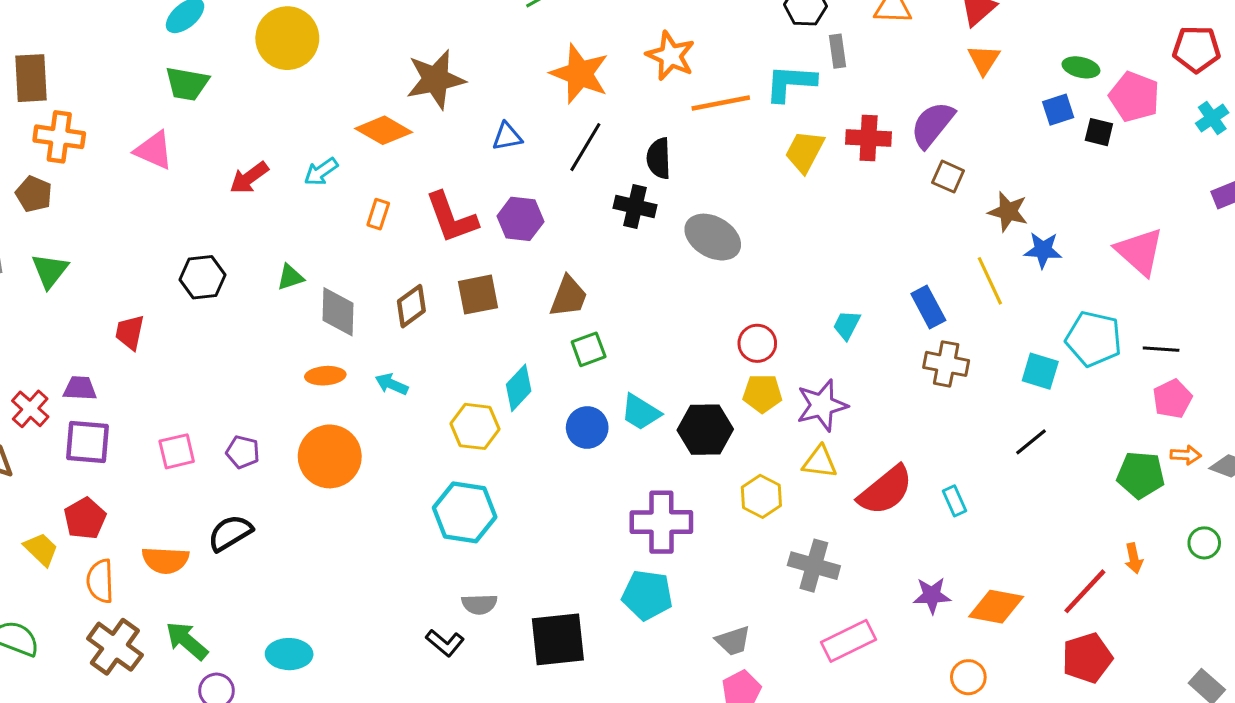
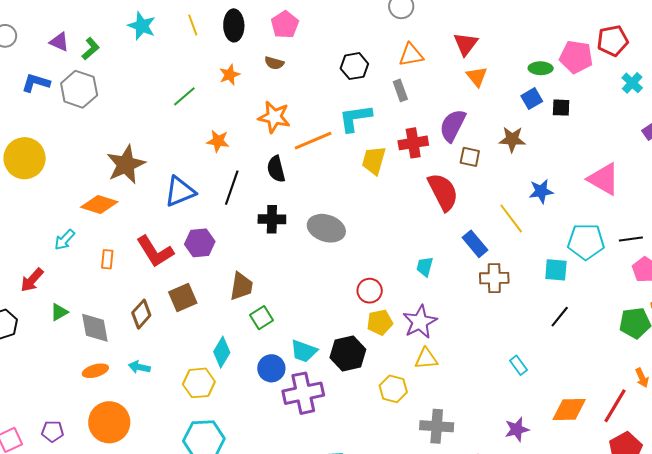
gray rectangle: (838, 51) -> (400, 90), moved
orange star: (580, 74) -> (218, 141), size x0.6
pink pentagon: (1134, 97) -> (576, 57), moved
blue triangle: (507, 137) -> (180, 192), size x1.6
black semicircle: (659, 158) -> (276, 169), moved
red arrow: (249, 178) -> (32, 280), moved
brown star: (1008, 212) -> (512, 139), moved
red semicircle: (886, 490) -> (443, 192), moved, turned -66
purple cross: (661, 522) -> (303, 393), moved
orange diamond: (996, 607) -> (569, 409), moved

